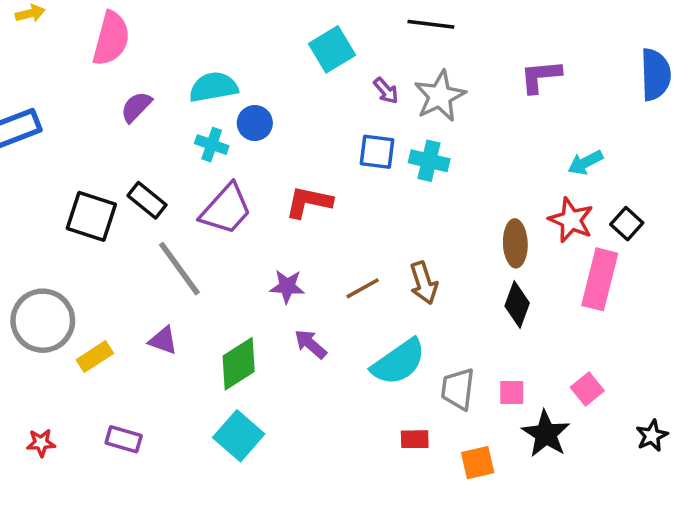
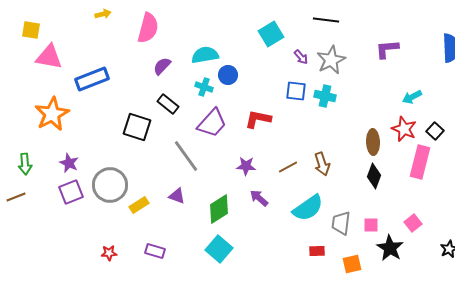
black rectangle: (147, 200) -> (168, 104), moved

